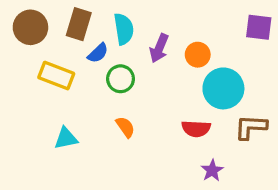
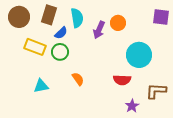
orange circle: (198, 55) -> (118, 23), moved
green circle: (121, 79) -> (60, 52), moved
brown L-shape: (251, 127) -> (156, 91), moved

